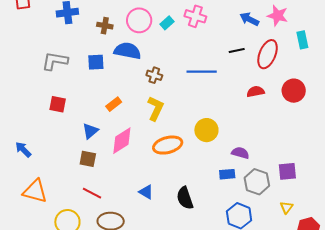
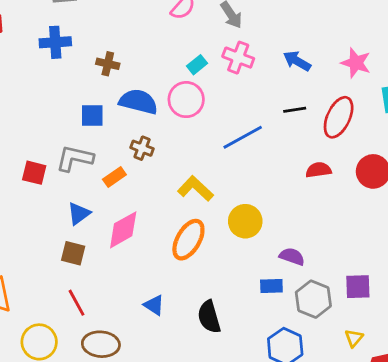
blue arrow: (249, 19) -> (297, 61), moved
pink circle: (139, 20) -> (186, 100), moved
gray L-shape: (55, 61) -> (75, 158), moved
blue line: (202, 72) -> (243, 137), turned -32
brown cross: (154, 75) -> (142, 148), moved
yellow L-shape: (156, 108) -> (195, 188), moved, turned -75
orange ellipse: (168, 145) -> (188, 240), turned -48
red line: (92, 193) -> (76, 303), turned 30

